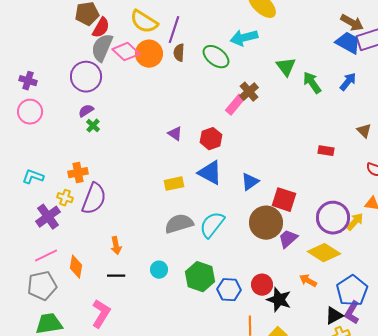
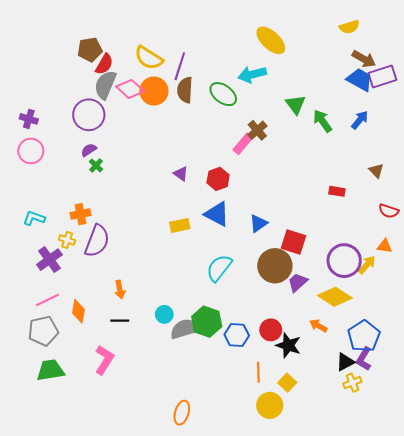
brown semicircle: (179, 53) -> (185, 90), size x1.4
gray semicircle: (179, 224) -> (185, 329), moved

